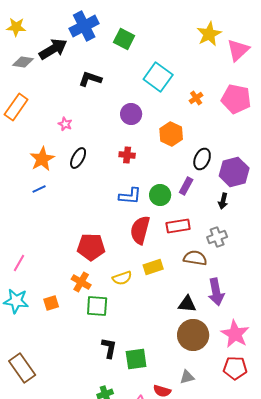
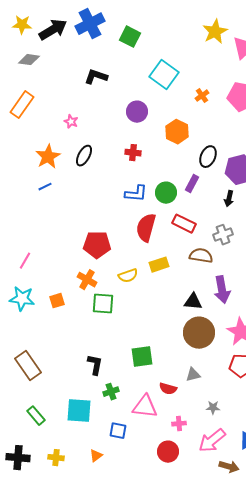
black arrow: (53, 49) -> (53, 30), moved
red rectangle: (178, 226) -> (184, 224), turned 35
black L-shape: (109, 348) -> (95, 365), moved

